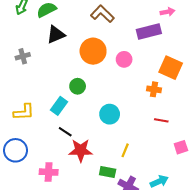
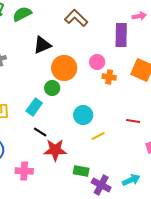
purple rectangle: (149, 31) -> (121, 35), turned -75
black triangle: (56, 35) -> (42, 45), moved
orange circle: (93, 51) -> (64, 68), moved
orange cross: (154, 89) -> (109, 77), moved
yellow line: (125, 150) -> (98, 136), moved, turned 40

